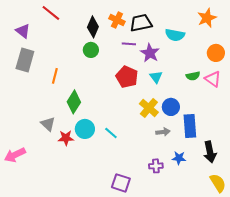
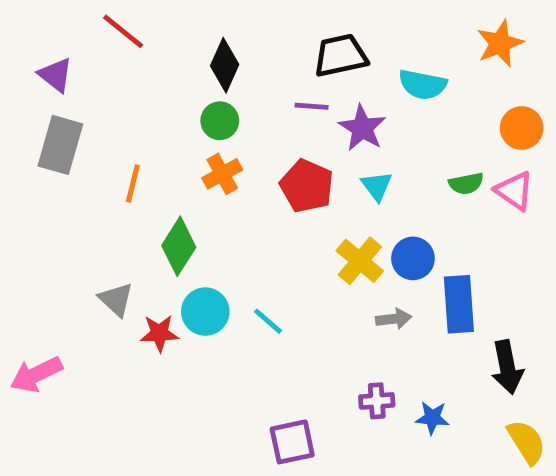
orange cross: (117, 20) -> (222, 174), moved, turned 35
blue star: (179, 158) -> (432, 418), moved
purple square: (121, 183) -> (292, 442), turned -30

